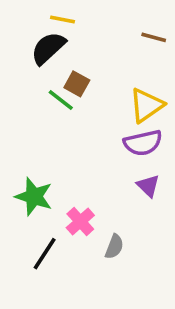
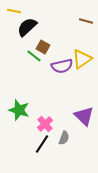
yellow line: (62, 20) -> (14, 11), moved
purple semicircle: (143, 143) -> (62, 66), moved
purple triangle: (148, 186) -> (84, 116), moved, size x1.5
black line: (45, 254) -> (42, 144), moved

